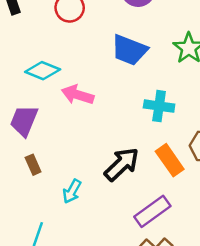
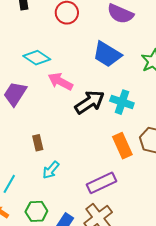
black arrow: (122, 164) -> (90, 102), moved
brown rectangle: (33, 165) -> (38, 143), moved
cyan arrow: (72, 191) -> (51, 170), moved

